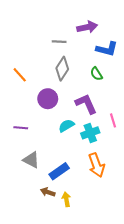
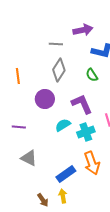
orange line: (20, 75) -> (18, 76), turned 35
blue rectangle: (59, 171) -> (66, 174), moved
brown arrow: (48, 192) -> (43, 200), moved, turned -144

